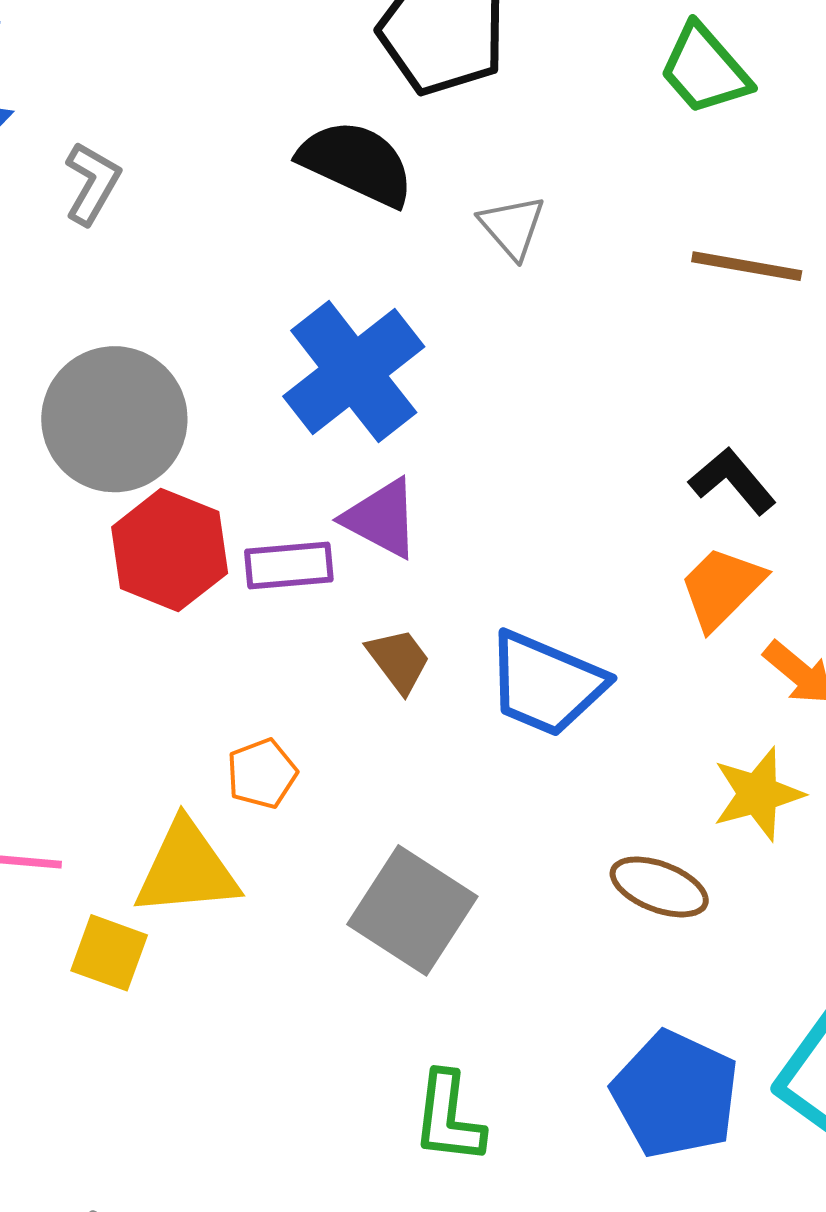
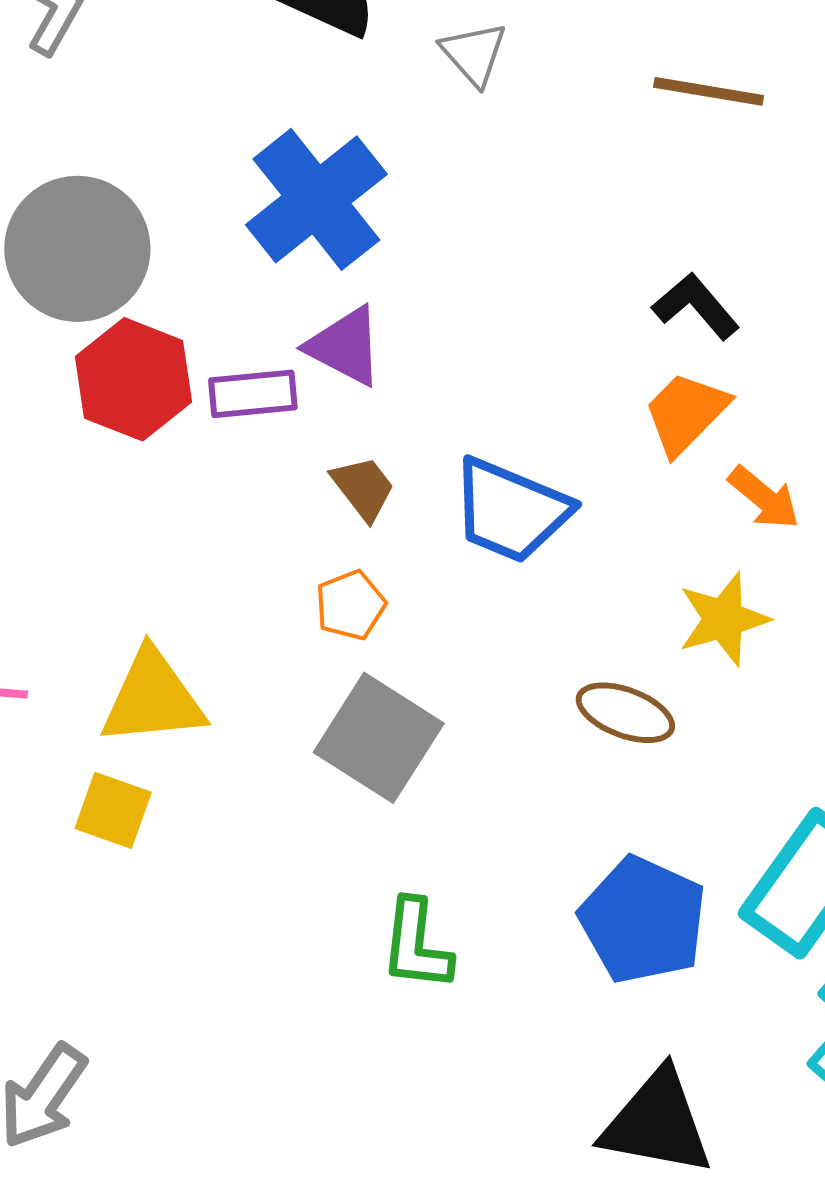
orange pentagon: (262, 774) -> (350, 605), moved
yellow square: (109, 953) -> (113, 810), moved

